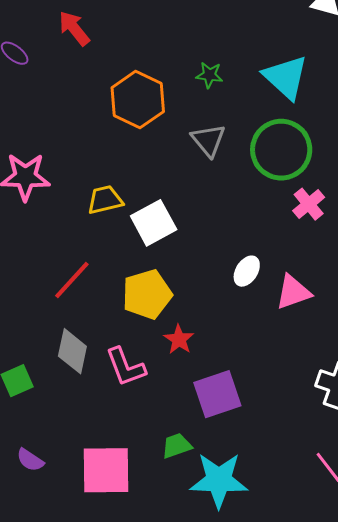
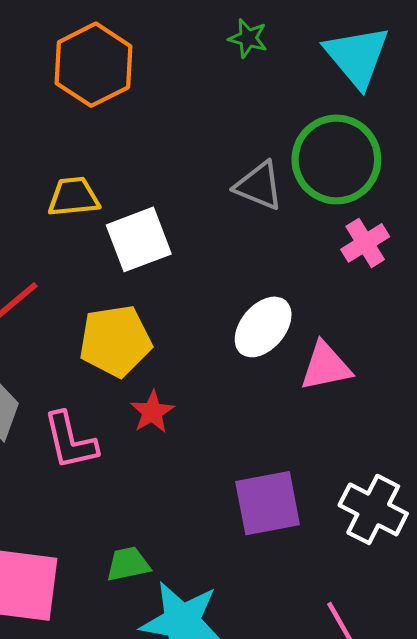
orange hexagon: (138, 100) -> (93, 65), moved
gray triangle: (208, 140) -> (259, 186), moved, turned -36
white ellipse: (247, 271) -> (263, 327), size x1.4
purple square: (217, 394) -> (268, 503), moved

